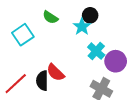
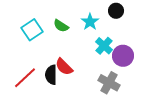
black circle: (90, 15) -> (116, 11), moved
green semicircle: (50, 17) -> (61, 26), moved

